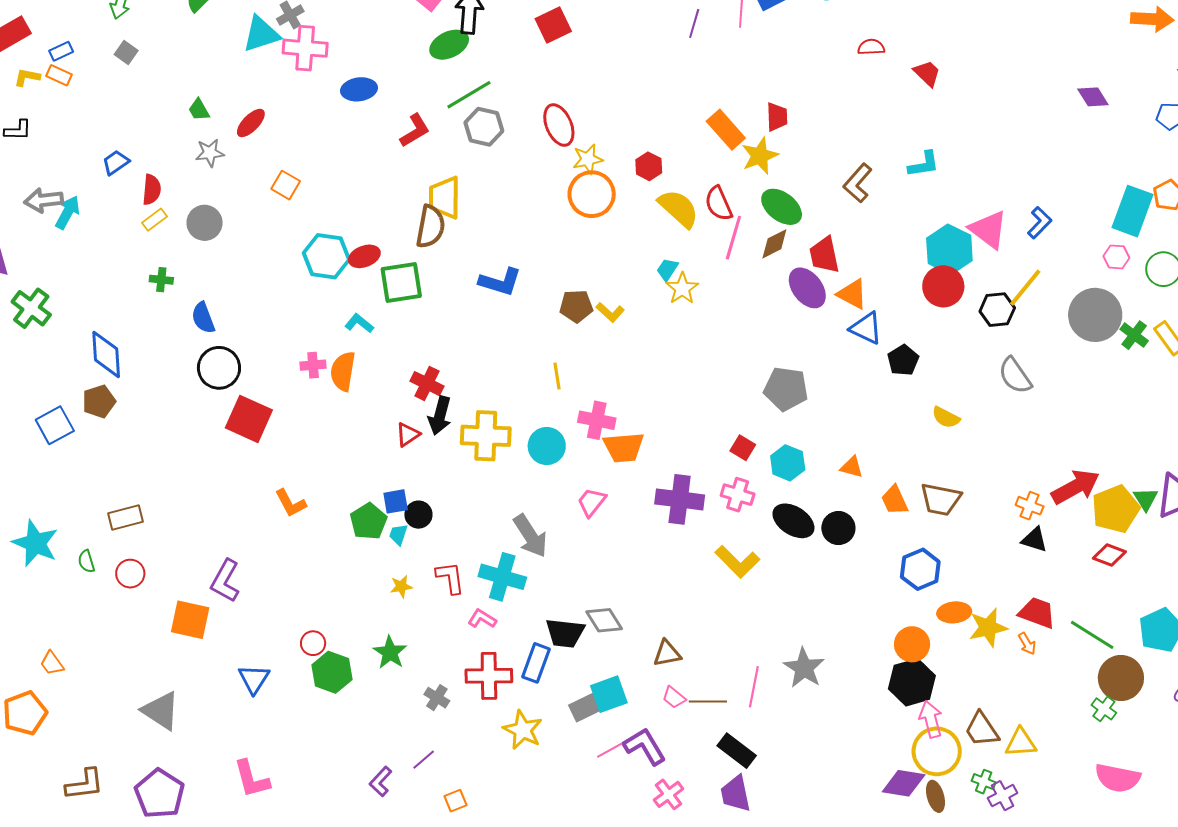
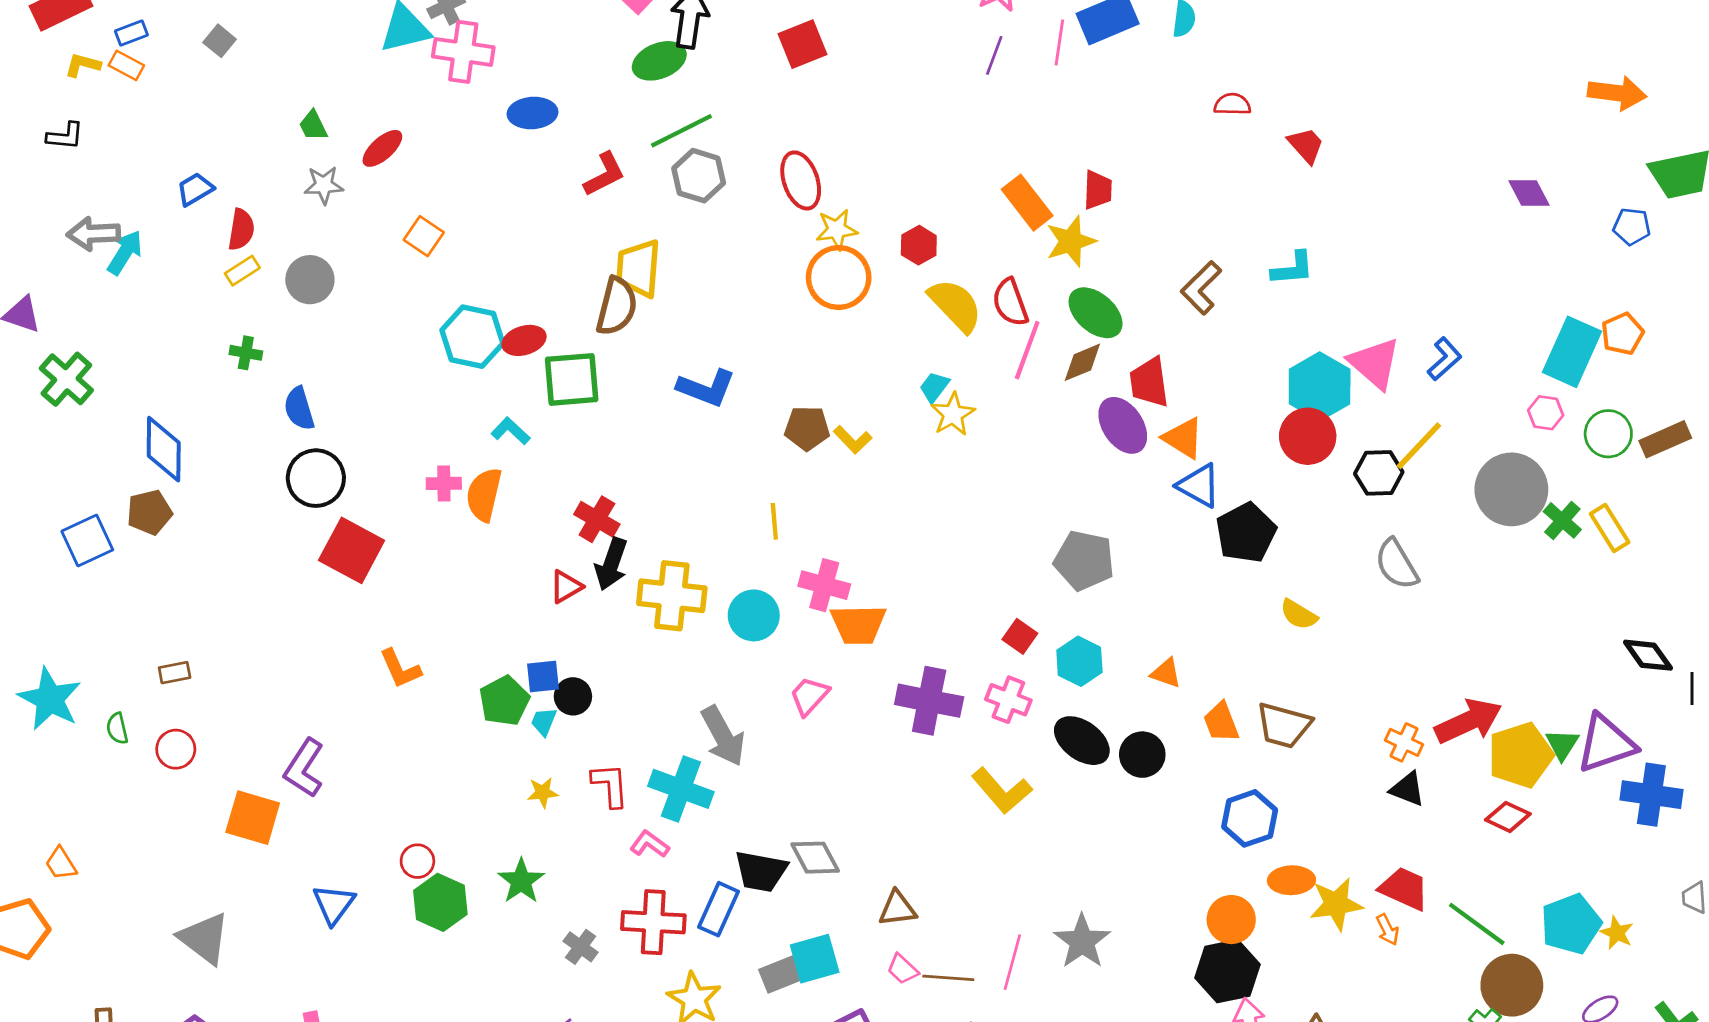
black pentagon: (903, 360) -> (1246, 533), size x1.4
brown rectangle: (125, 518) -> (175, 673), size x0.7

